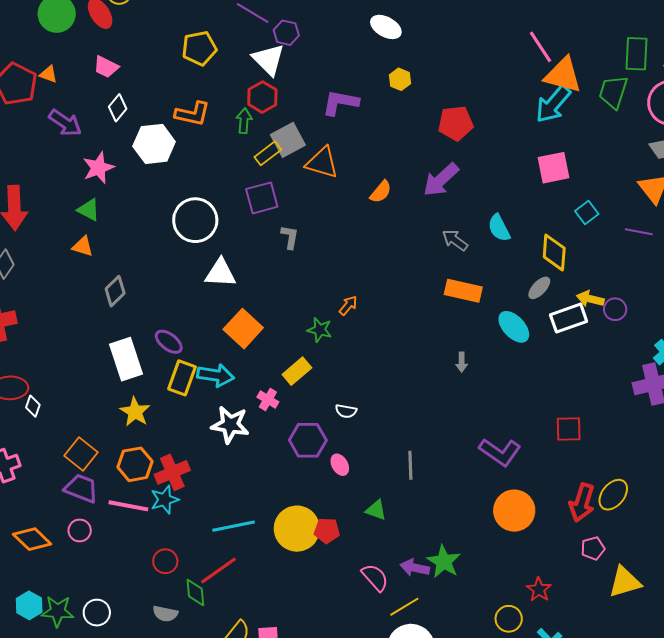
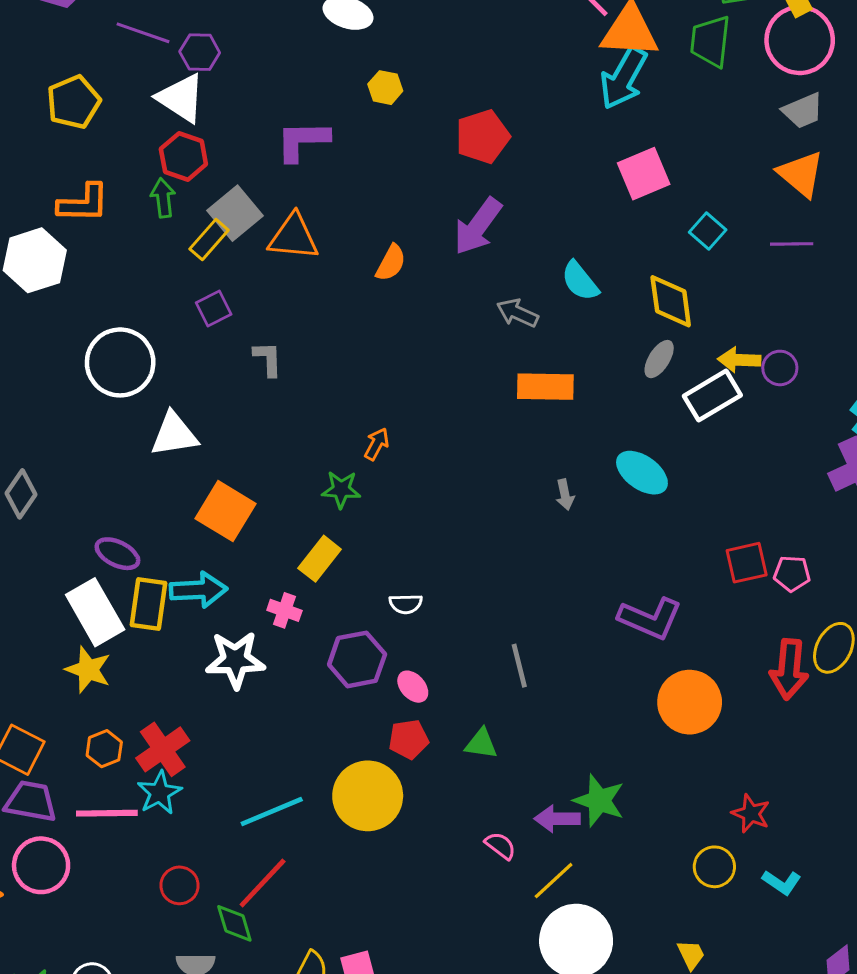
purple square: (262, 198) -> (214, 309), size x0.7
cyan ellipse: (514, 327) -> (642, 473), moved
white rectangle: (126, 359) -> (95, 612), moved
orange hexagon: (135, 464) -> (104, 749), size x0.7
pink circle: (80, 530) -> (41, 865), size x1.6
red pentagon: (327, 531) -> (409, 739), moved
pink pentagon: (593, 548) -> (792, 574), moved, turned 30
pink semicircle: (375, 577) -> (500, 846), size x0.7

